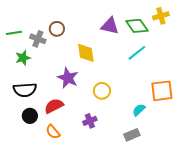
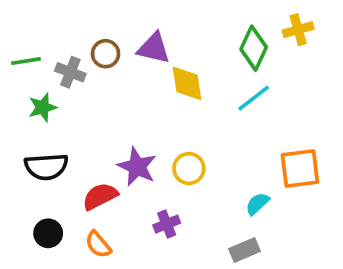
purple triangle: (110, 26) -> (154, 48), moved
green diamond: (137, 26) -> (254, 48), turned 60
yellow diamond: (86, 53) -> (187, 83), moved
purple star: (68, 78) -> (137, 167), moved
black circle: (30, 116) -> (48, 233), moved

